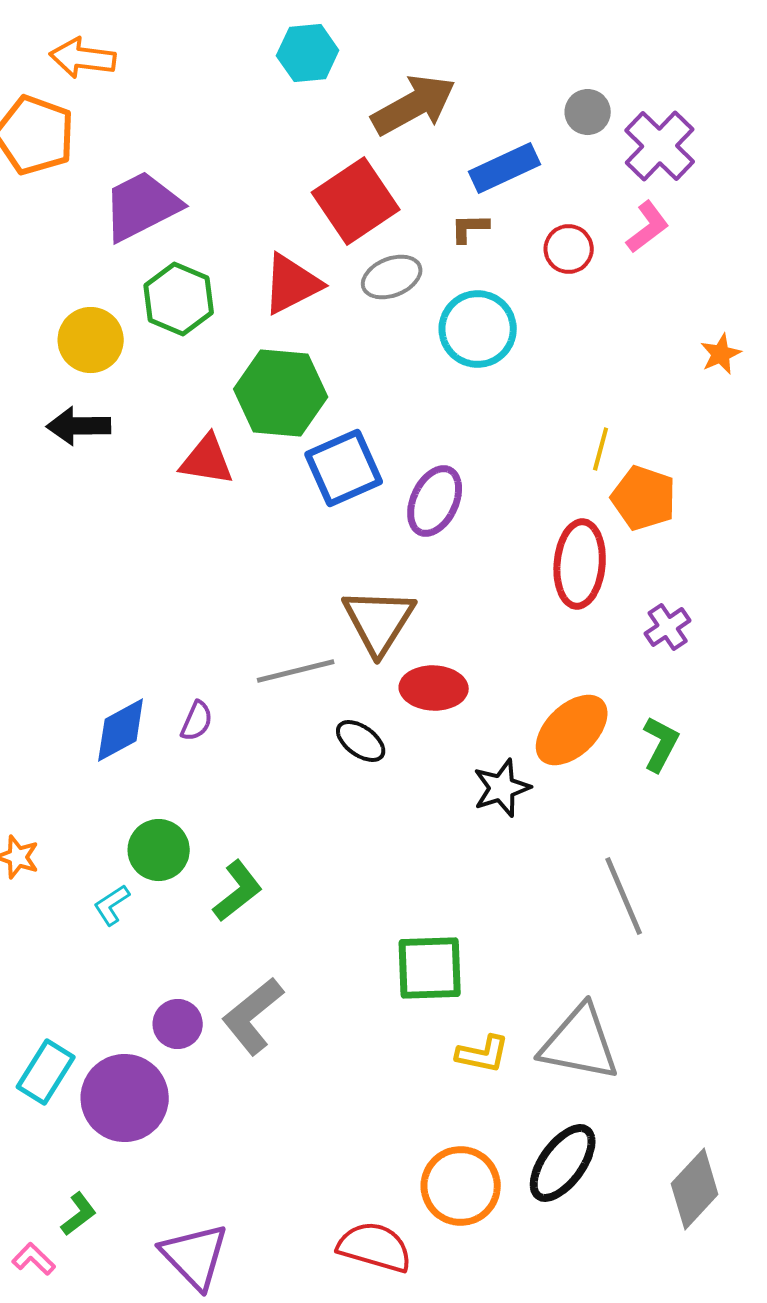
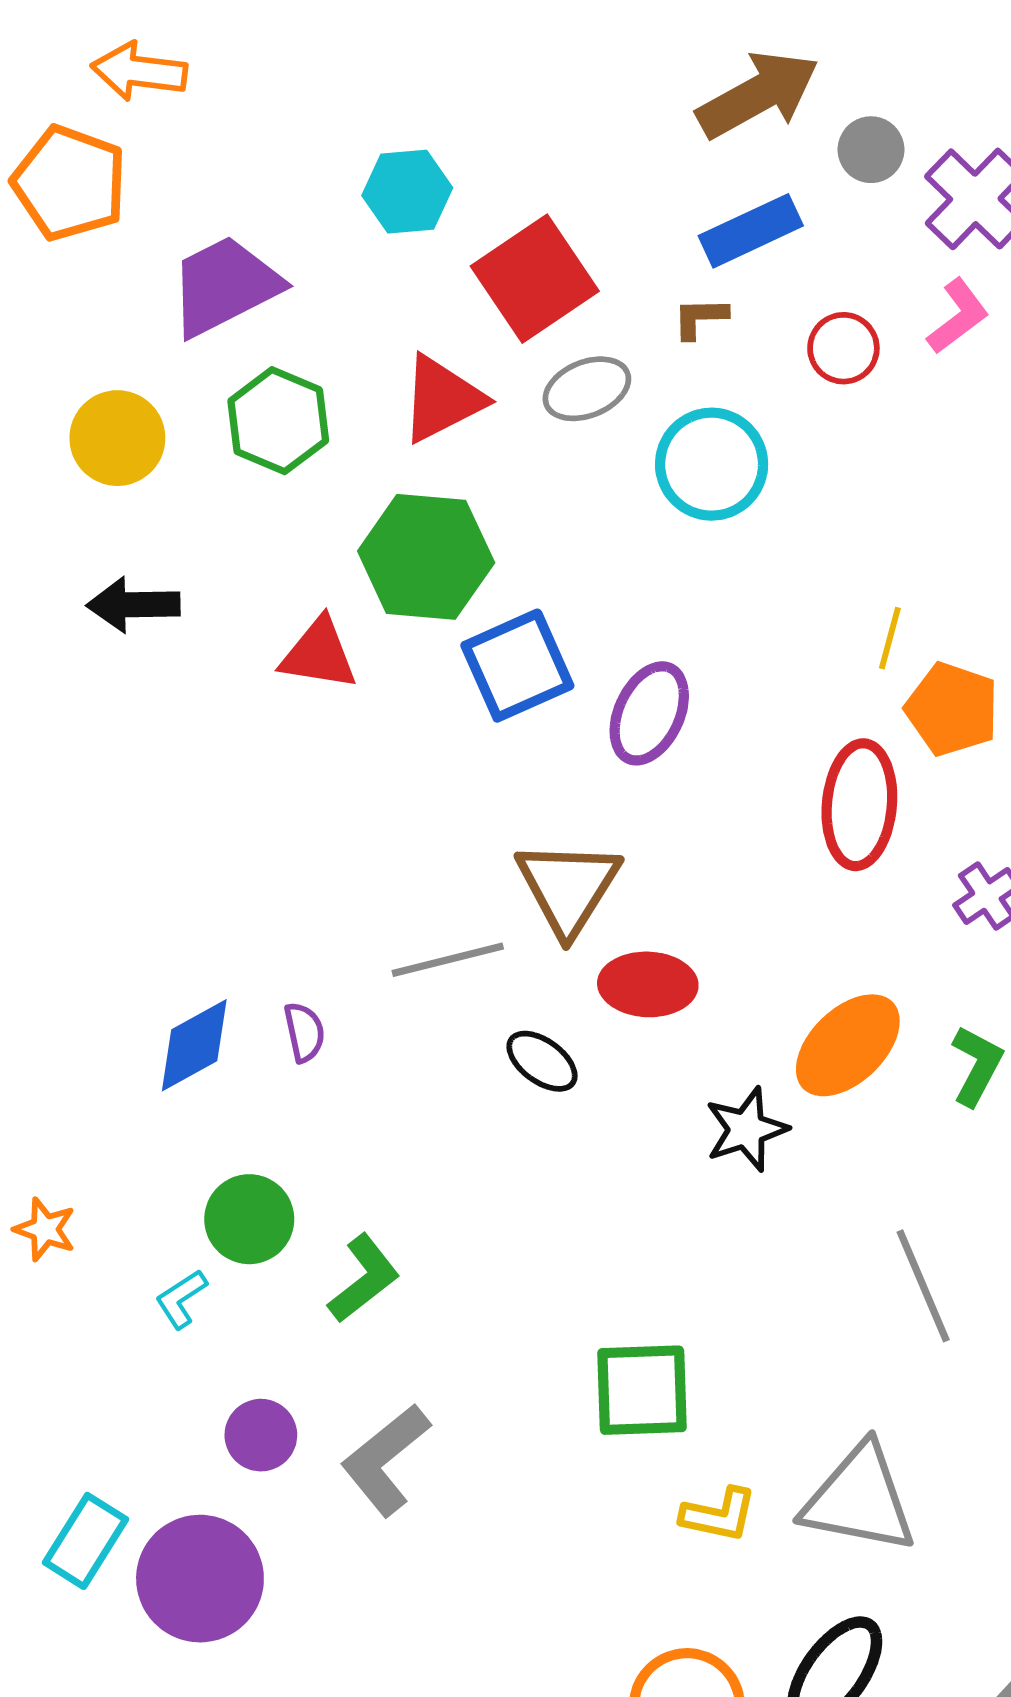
cyan hexagon: (308, 53) -> (407, 192), moved
brown arrow: (414, 105) -> (758, 95), moved
yellow circle: (91, 340) -> (117, 438), moved
purple semicircle: (197, 721) -> (304, 1032), turned -36
purple circle: (178, 1024) -> (261, 1435), moved

